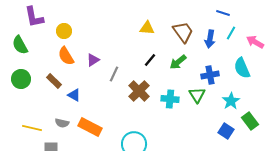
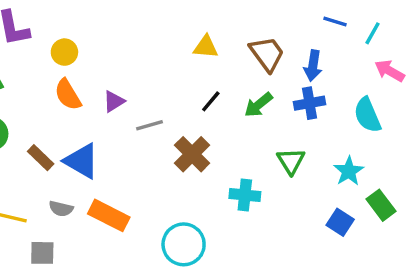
cyan line: (231, 33) -> (372, 33), moved
gray line: (114, 74) -> (150, 125), turned 49
blue cross: (210, 75) -> (310, 103), moved
brown rectangle: (54, 81) -> (41, 158), moved
blue triangle: (74, 95) -> (81, 161), size x1.6
cyan cross: (170, 99) -> (245, 195), moved

